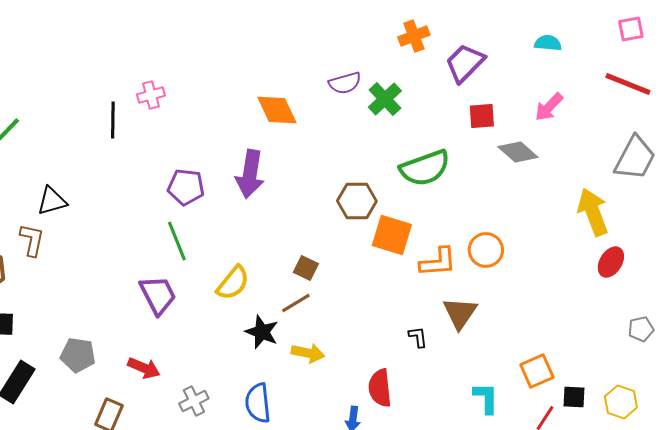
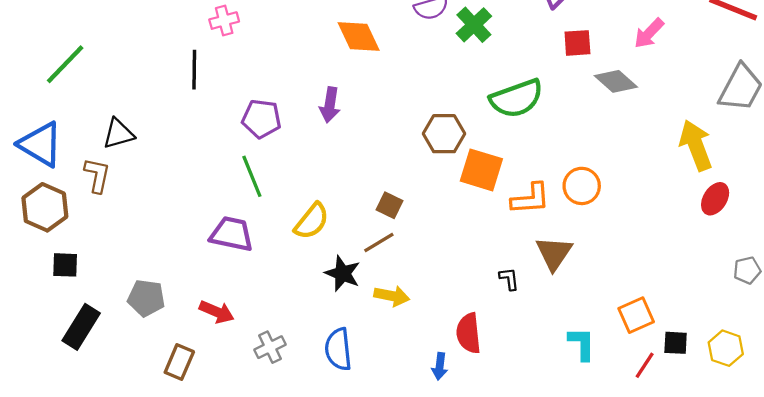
black line: (113, 120) -> (194, 70), moved
purple arrow: (250, 174) -> (330, 105), size x0.7
purple trapezoid: (158, 295) -> (232, 234), turned -51

